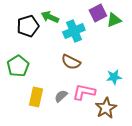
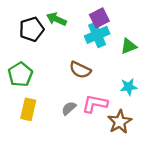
purple square: (98, 13) -> (99, 18), moved
green triangle: (114, 20) -> (129, 46), moved
cyan cross: (74, 31) -> (97, 35), moved
yellow rectangle: (36, 97) -> (28, 109), moved

